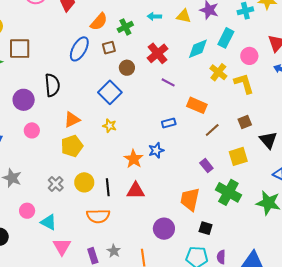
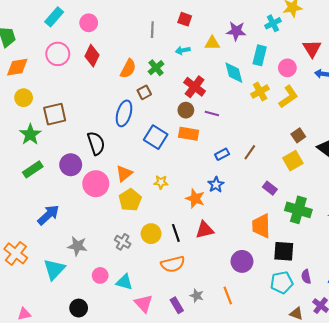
blue ellipse: (79, 49) -> (124, 113), moved
cyan diamond: (198, 49) -> (234, 73), turned -70
brown circle: (127, 68) -> (186, 110), moved
yellow cross: (218, 72) -> (260, 91), turned 36
yellow L-shape: (244, 83) -> (288, 97), turned 85
orange rectangle: (197, 105) -> (189, 134), moved
yellow star: (110, 126) -> (161, 182), moved
pink circle: (32, 130) -> (96, 184), moved, size x1.6
brown line: (212, 130) -> (250, 152), moved
yellow square: (238, 156) -> (293, 161), moved
black square: (206, 228) -> (284, 251), size x1.5

